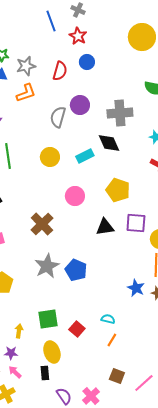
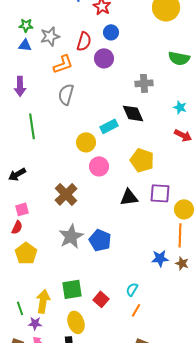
orange L-shape: (26, 93) -> (63, 64), moved
purple circle: (80, 105) -> (104, 58), moved
gray cross: (120, 113) -> (144, 83), size x0.7
gray semicircle: (58, 117) -> (66, 94), moved
yellow circle: (50, 157) -> (86, 142), moved
blue star: (136, 288) -> (160, 258), turned -30
cyan semicircle: (108, 319) -> (132, 289), turned -72
yellow arrow: (19, 331) -> (43, 301), size x1.6

